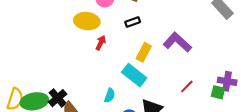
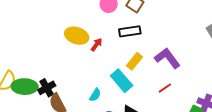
yellow ellipse: (87, 21) -> (77, 36), moved
black rectangle: (133, 22) -> (130, 31), size x1.5
red line: (187, 86) -> (165, 88), moved

